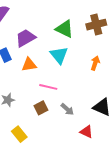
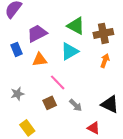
brown cross: (96, 25) -> (103, 33), moved
cyan triangle: (59, 55) -> (70, 51), turned 36
pink line: (48, 87) -> (58, 82), turned 30

